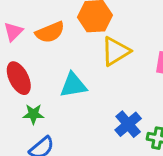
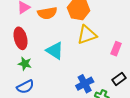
cyan triangle: (73, 85) -> (55, 51), turned 30

